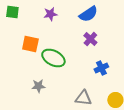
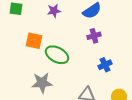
purple cross: (90, 39) -> (94, 36), turned 32
gray star: (38, 86) -> (42, 83), size x1.5

